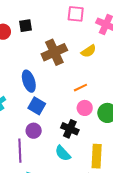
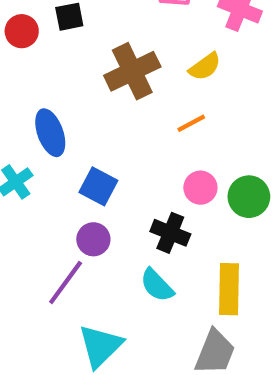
blue ellipse: (29, 81) -> (50, 133), moved
orange line: (80, 88) -> (191, 123), moved
purple line: (20, 151) -> (66, 282), turned 40

